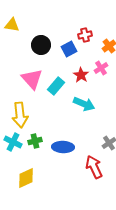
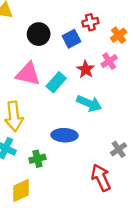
pink triangle: (32, 79) -> (28, 74), turned -35
green cross: (35, 141) -> (37, 159), moved
blue ellipse: (63, 147) -> (64, 135), moved

